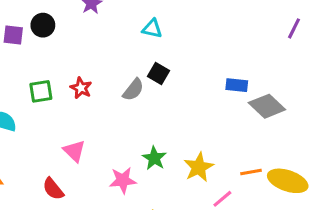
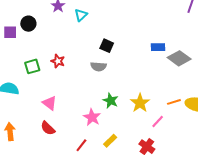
cyan triangle: (152, 29) -> (81, 15), moved, turned -48
gray semicircle: (133, 90) -> (99, 67), moved, turned 63
pink triangle: (74, 151) -> (50, 103), moved
pink star: (123, 180) -> (92, 117), turned -30

